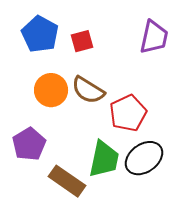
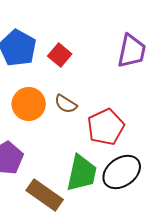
red square: (82, 41) -> (60, 55), turned -35
brown semicircle: (88, 90) -> (66, 104), size x0.7

